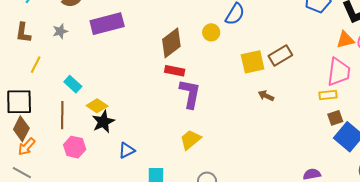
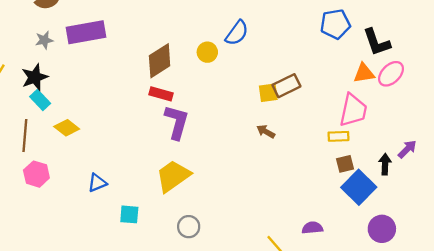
gray star: (60, 31) -> (44, 40), moved
yellow square: (253, 62) -> (268, 93), moved, size x0.7
black star: (103, 122) -> (35, 77), moved
yellow trapezoid: (190, 140) -> (173, 176), size x1.4

